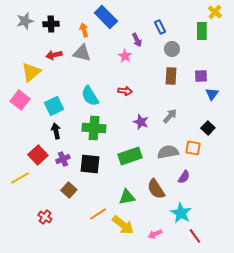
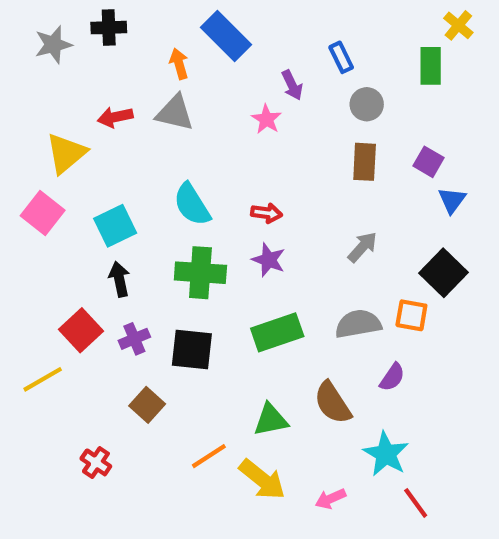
black cross: (51, 24) -> (109, 28), moved
purple square: (201, 76) -> (429, 162), turned 32
red arrow: (125, 91) -> (266, 213), moved
purple star: (141, 122) -> (269, 260), moved
black square: (208, 128) -> (443, 273), size x1.5

